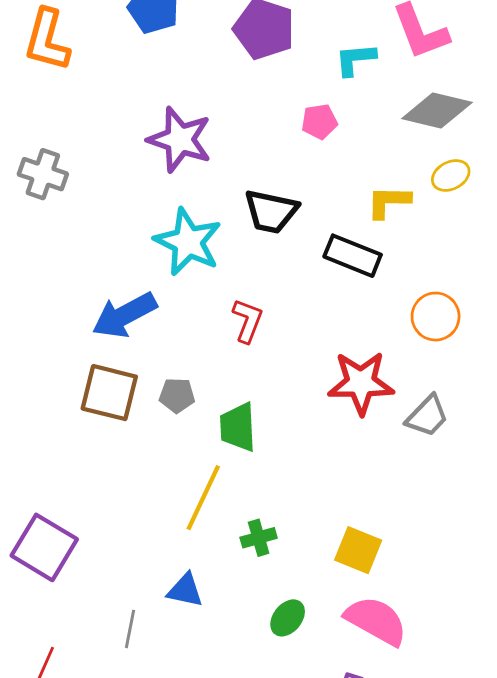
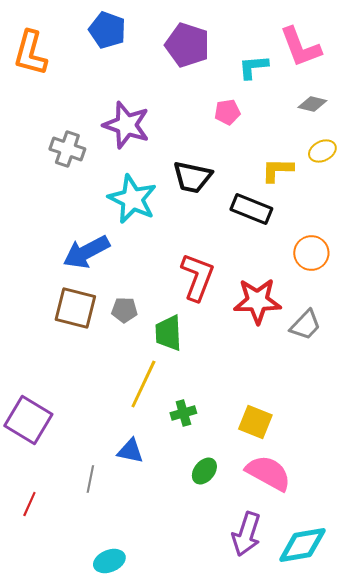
gray diamond: (437, 111) -> (312, 104), size x0.6
gray cross: (43, 174) -> (67, 149), moved
red L-shape: (247, 321) -> (197, 277), moved, size x1.5

